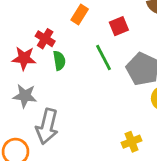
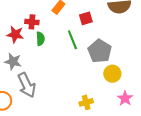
red cross: (45, 39) -> (32, 22), turned -32
gray arrow: (47, 126) -> (27, 85), turned -45

